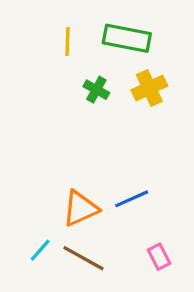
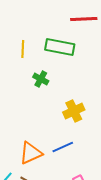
yellow cross: (149, 88) -> (74, 111), moved

